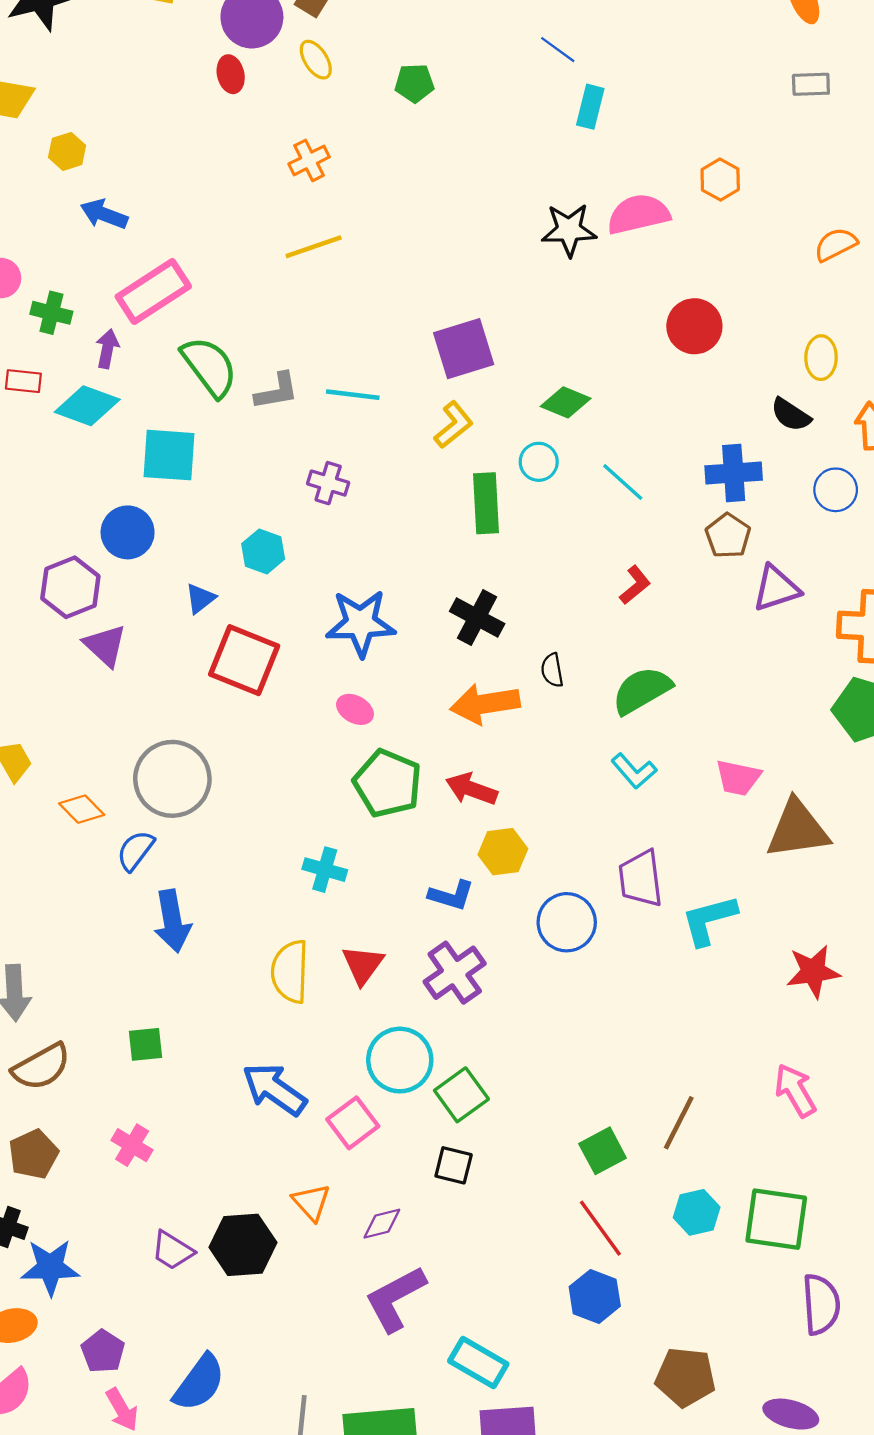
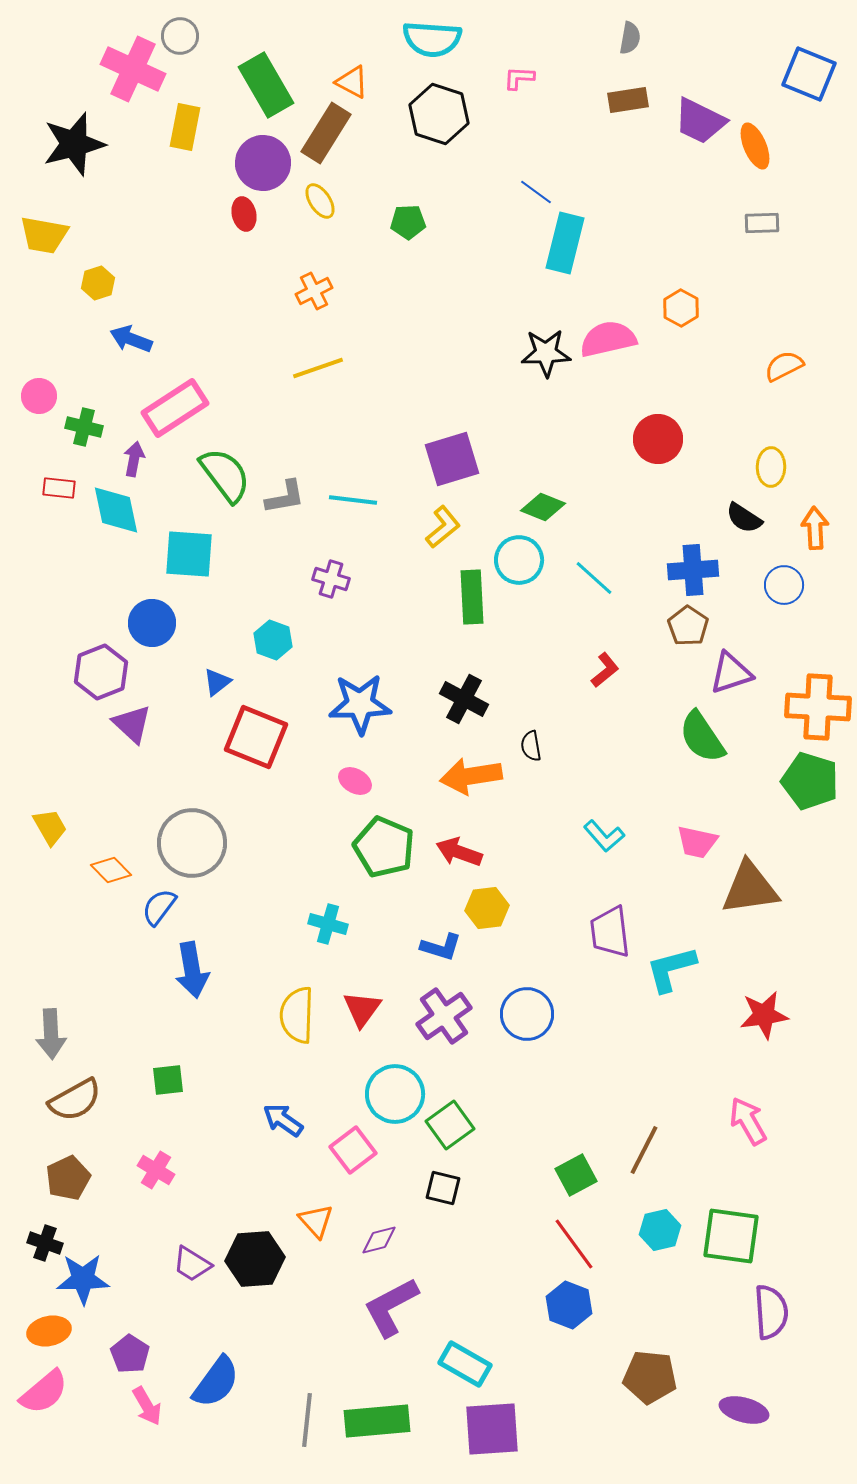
cyan rectangle: (590, 107) -> (565, 243), size x1.5
cyan diamond: (87, 406) -> (116, 510), turned 58
cyan circle: (539, 462) -> (519, 560), size x1.4
green semicircle: (642, 690) -> (702, 737), moved, turned -94
blue circle: (567, 922) -> (527, 1014), moved
blue arrow: (274, 1089) -> (283, 1120), size x0.7

